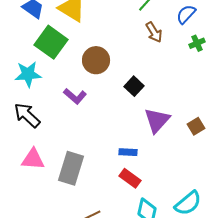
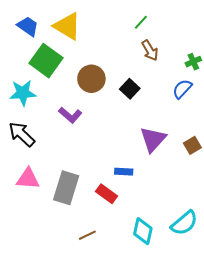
blue semicircle: (186, 14) -> (182, 89), moved
black square: (134, 86) -> (130, 89), moved
red rectangle: (130, 178) -> (107, 194), moved

